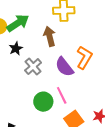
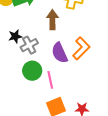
black star: (16, 48) -> (15, 36), moved
green circle: (43, 102) -> (32, 71), moved

